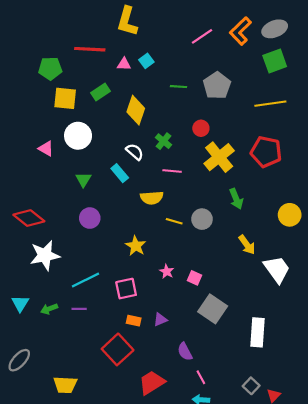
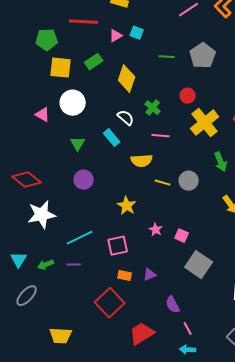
cyan square: (146, 61) -> (137, 33), turned -32
pink triangle: (124, 64) -> (116, 36), turned -32
gray ellipse: (19, 360) -> (27, 296), moved

